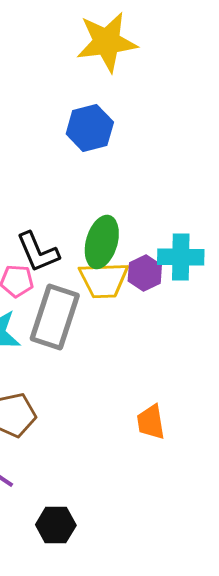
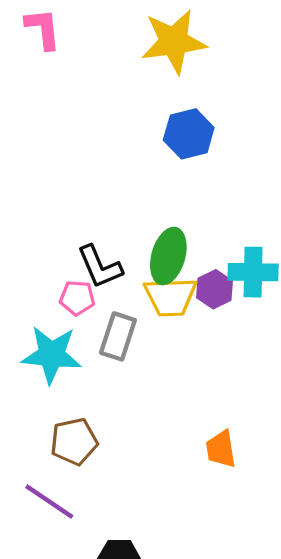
blue hexagon: (90, 128) -> (189, 134), moved
gray rectangle: (55, 317) -> (118, 336), size x0.7

